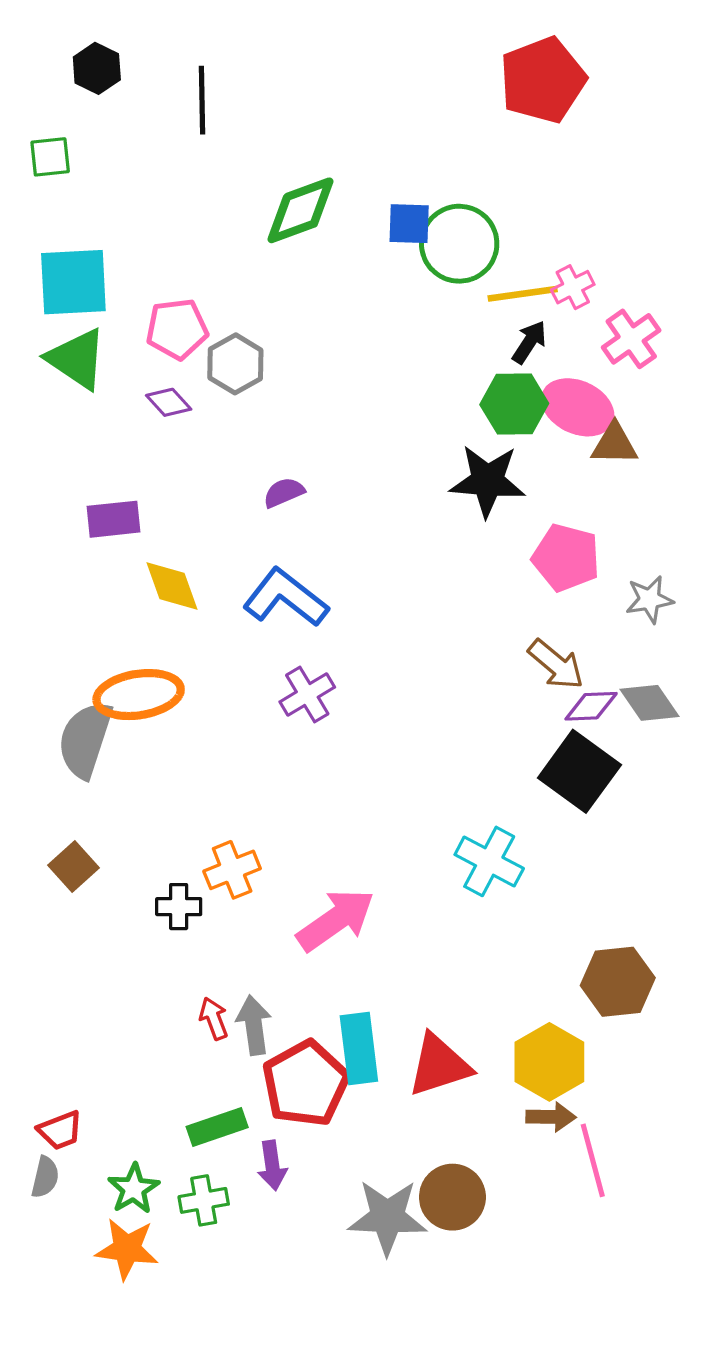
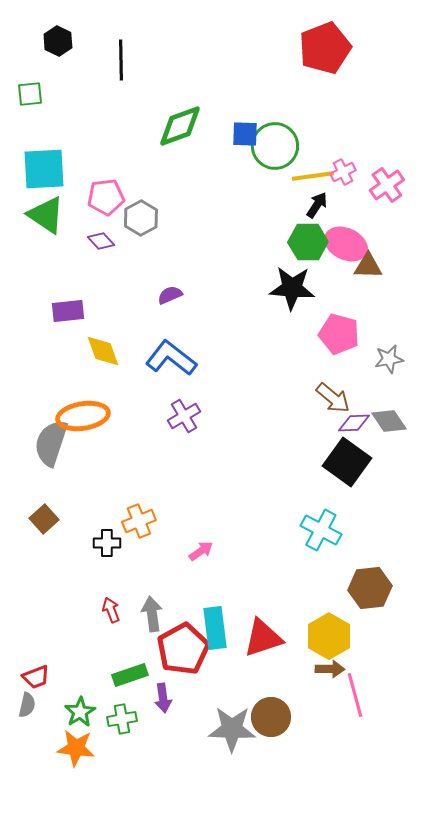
pink cross: (631, 339) -> (387, 185), moved
cyan cross: (489, 861) -> (321, 530), moved
pink arrow: (336, 920) -> (201, 551), size x0.5
red arrow: (214, 1018) -> (111, 610), moved

